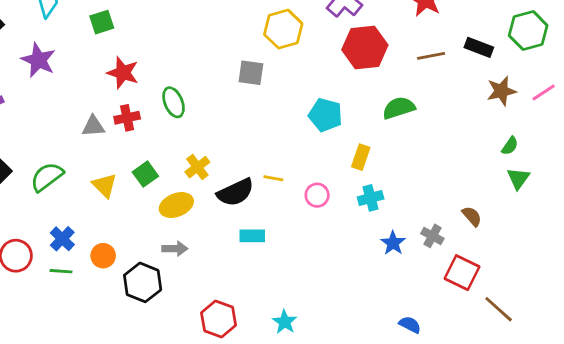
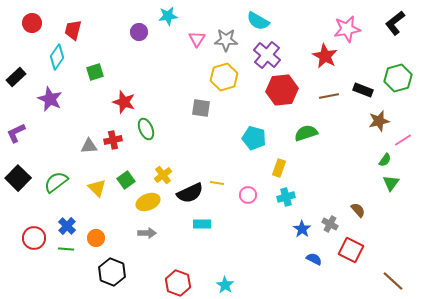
red star: (123, 73) -> (124, 102), moved
pink line: (544, 92) -> (403, 140), moved
black hexagon: (143, 282) -> (112, 272), moved
brown line: (499, 309) -> (393, 281), moved
blue semicircle: (410, 325) -> (314, 259), moved

